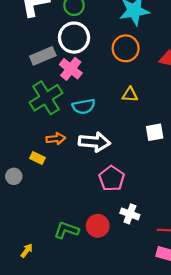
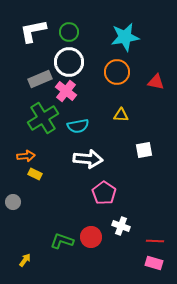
orange arrow: (56, 139) -> (26, 156), moved
gray circle: (14, 176) -> (13, 202), moved

